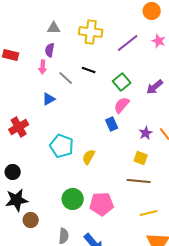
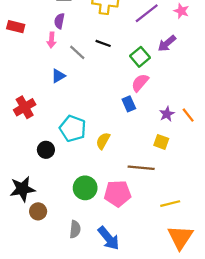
purple arrow: (155, 87) -> (167, 43), moved
black circle: (13, 172) -> (46, 150), moved
brown line: (139, 181) -> (141, 168), moved

